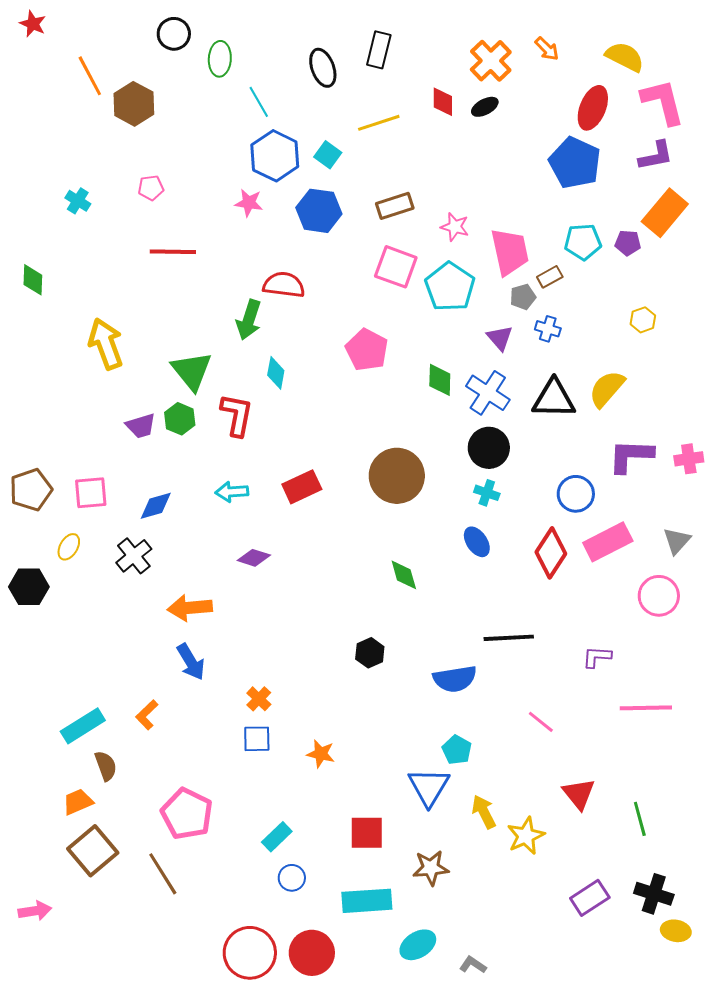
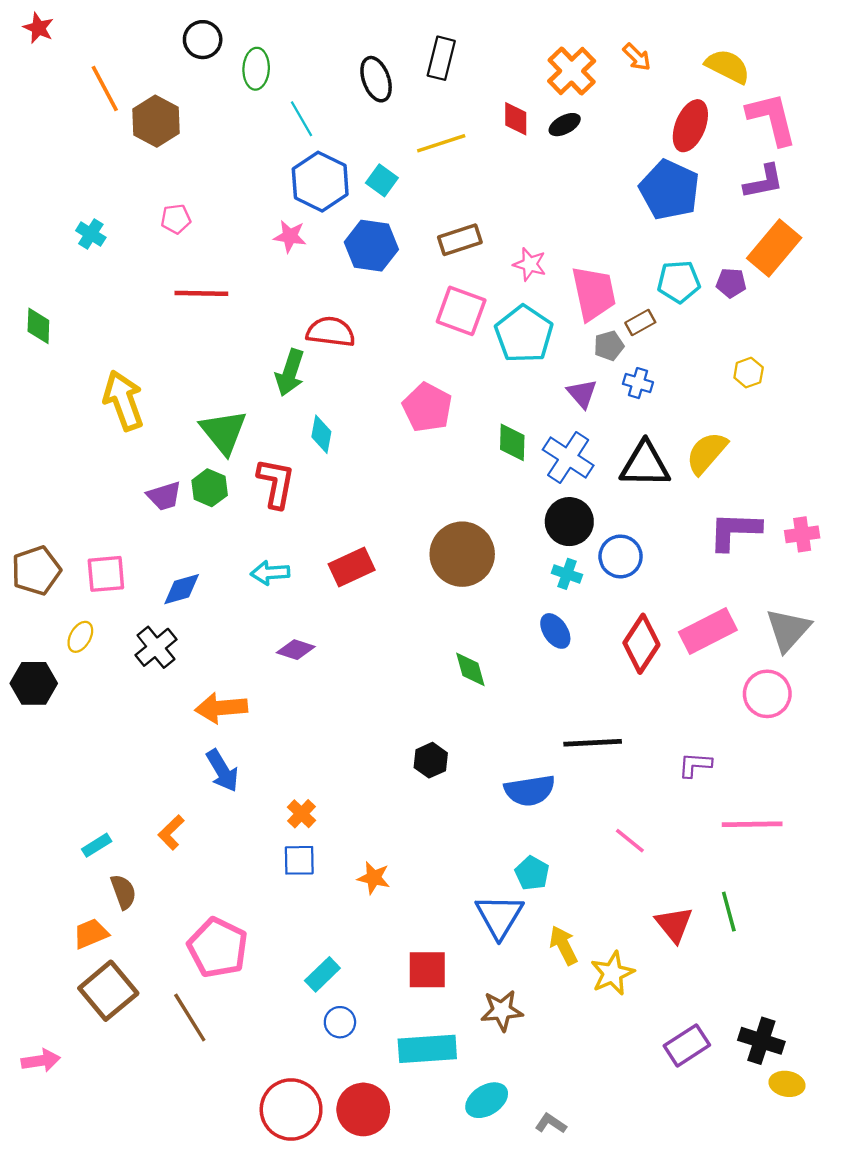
blue circle: (576, 494) -> (621, 556), moved
gray triangle: (677, 541) -> (788, 630), size x1.4
cyan rectangle: (83, 726) -> (97, 845), size x0.6
green line: (640, 819) -> (729, 912), moved

